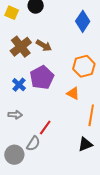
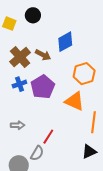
blue diamond: (83, 21) -> (65, 42), moved, turned 30
blue cross: (19, 85) -> (19, 84), moved, turned 32
orange triangle: (73, 93) -> (74, 101), size x1.5

